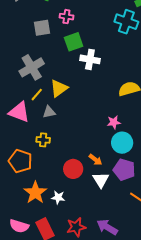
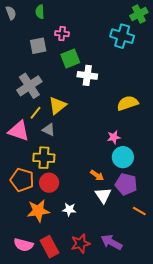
gray triangle: (49, 112) -> (49, 130), turned 40
yellow cross: (43, 140) -> (44, 158), size x1.5
red circle: (73, 169) -> (49, 183), moved
orange star: (35, 193) -> (38, 211), turned 30
white star: (58, 197) -> (69, 210), moved

